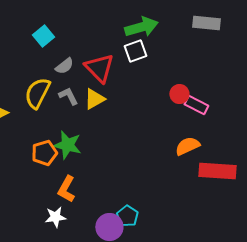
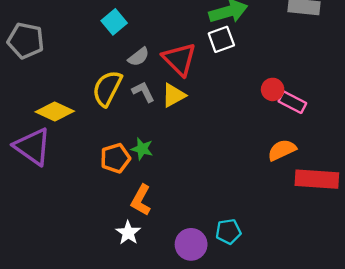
green star: (67, 145) -> (142, 149), size x0.7
cyan pentagon: (127, 216) -> (228, 232), moved, turned 30
white star: (55, 217) -> (128, 233), turned -30

